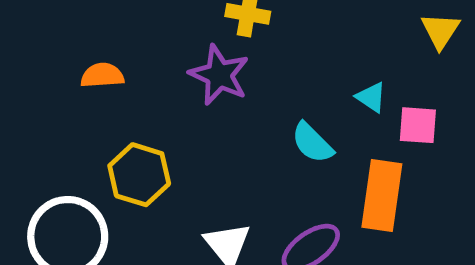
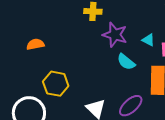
purple star: (219, 75) -> (115, 35), moved

